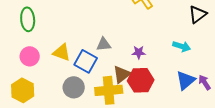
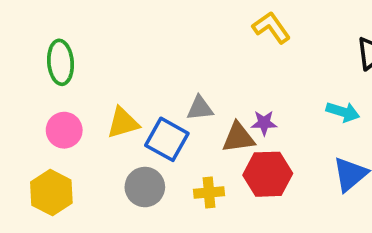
yellow triangle: (62, 52) -> (123, 123), turned -36
brown triangle: (122, 74) -> (238, 138), moved, turned 30
yellow cross: (109, 90) -> (209, 193), size x0.6

